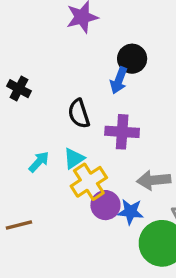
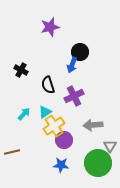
black cross: (19, 89) -> (21, 70), moved
purple cross: (122, 132) -> (74, 96), turned -30
blue star: (130, 212) -> (61, 165), moved

